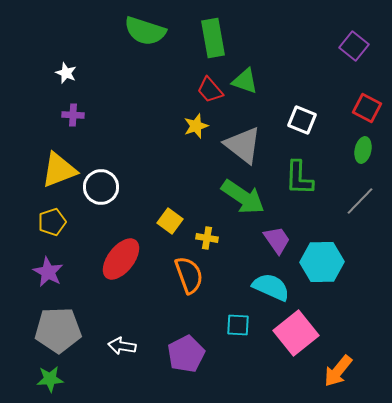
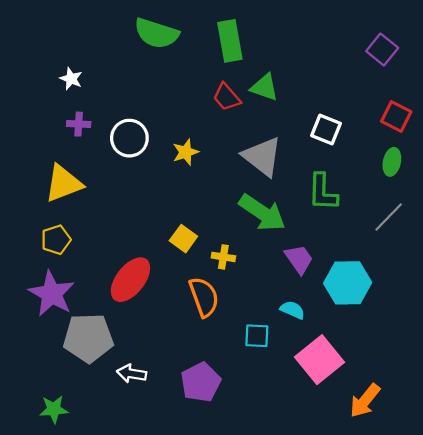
yellow star: (196, 126) -> (186, 152), moved
white circle: (101, 187) -> (129, 138), moved
purple star: (48, 272) -> (52, 294), size x1.4
cyan semicircle: (271, 287) -> (293, 310), size x0.6
cyan square: (238, 325) -> (257, 336), moved
gray pentagon: (58, 330) -> (88, 338), moved

